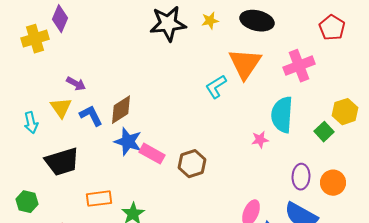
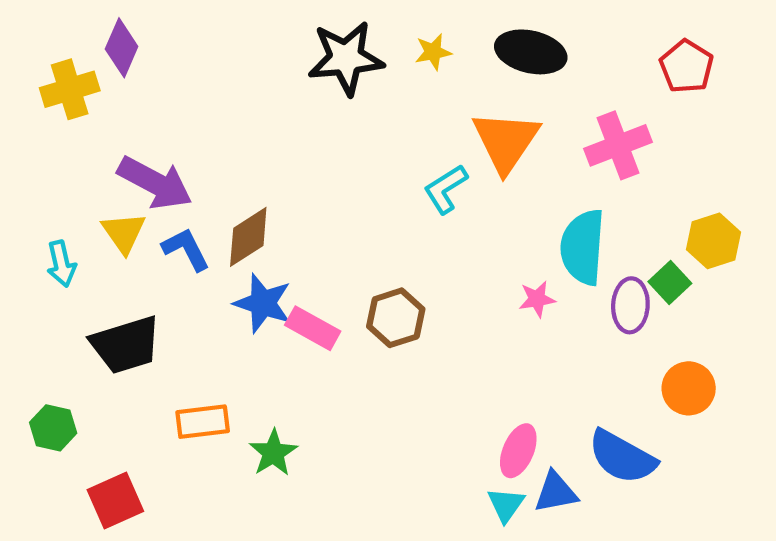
purple arrow: (76, 84) -> (155, 183), size x1.8
brown hexagon: (192, 164) -> (396, 318), moved
purple ellipse: (301, 177) -> (630, 305), moved

